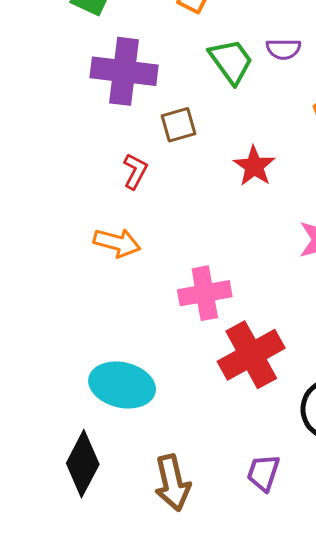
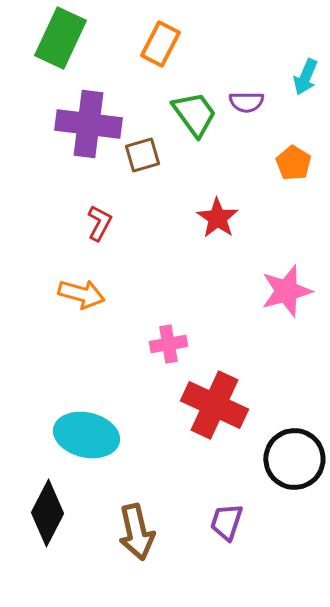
brown square: (179, 125) -> (142, 155), moved
pink cross: (205, 293) -> (168, 344), size x0.7
red cross: (251, 355) -> (214, 405), turned -36

